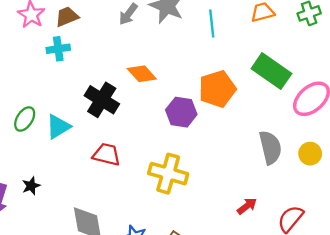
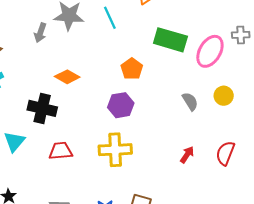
orange pentagon: (217, 89) -> (132, 69), size x0.7
purple hexagon: (181, 112) -> (121, 105), moved
gray semicircle: (270, 147) -> (190, 101), size x0.7

